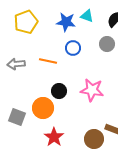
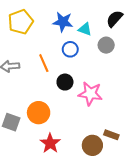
cyan triangle: (87, 16) -> (85, 29), moved
orange line: (48, 61) -> (44, 63), turned 54
black circle: (59, 91) -> (65, 82), moved

